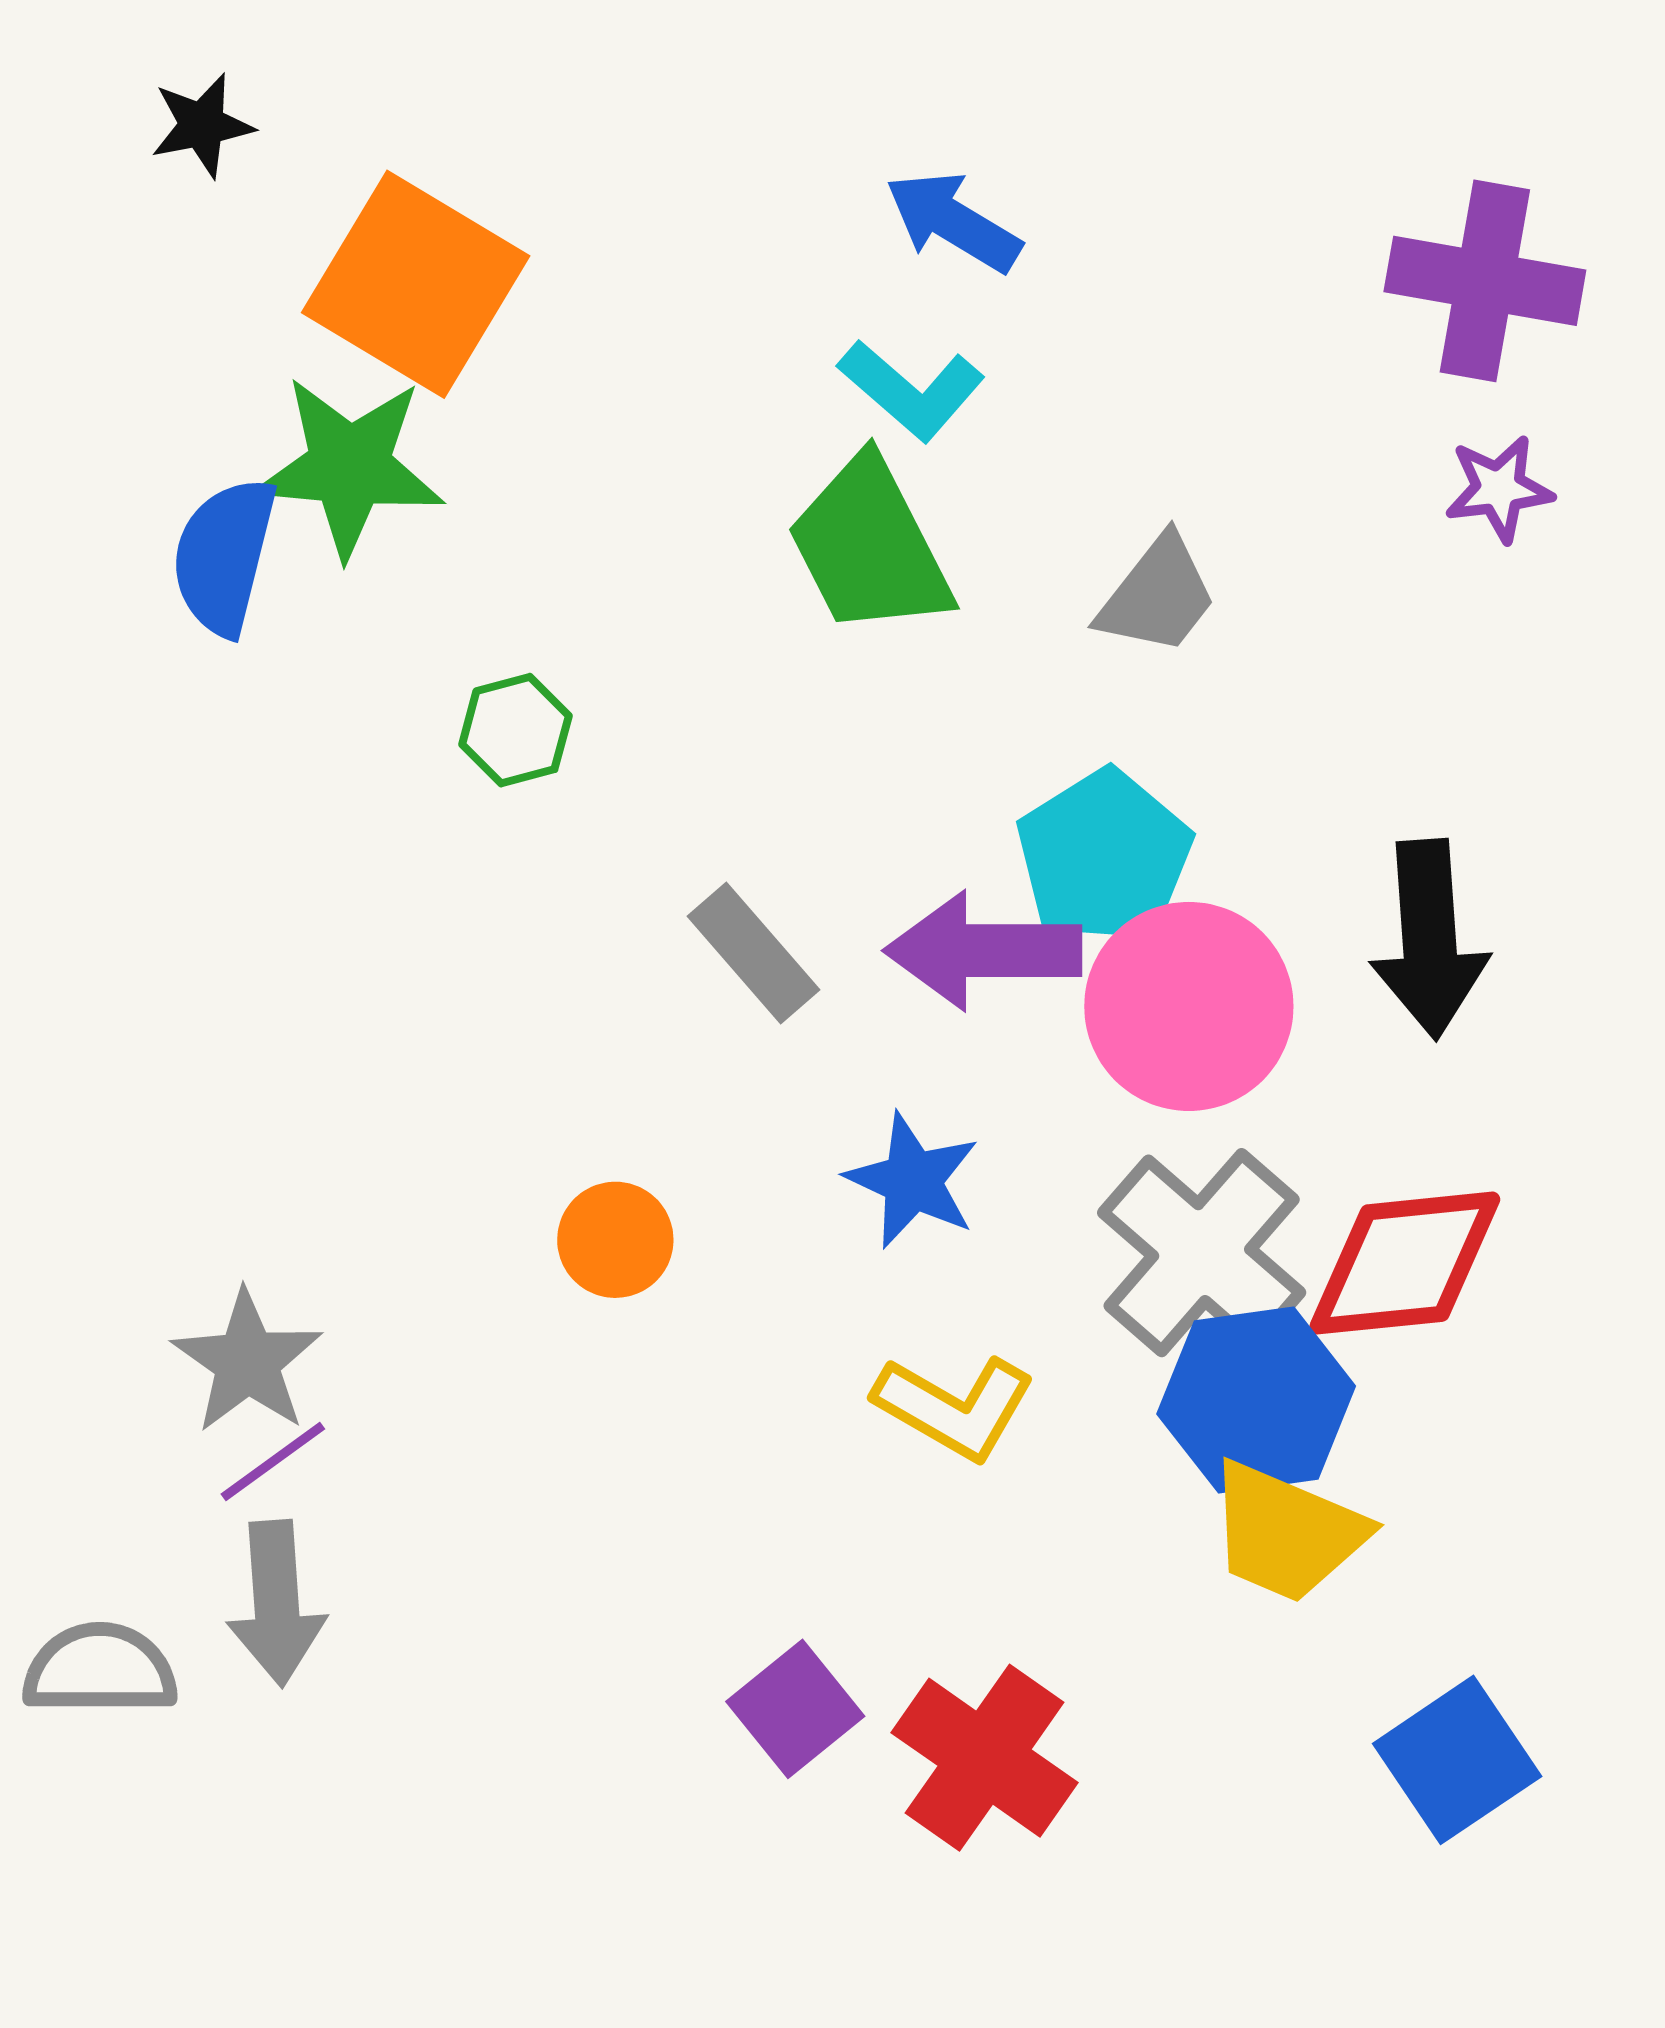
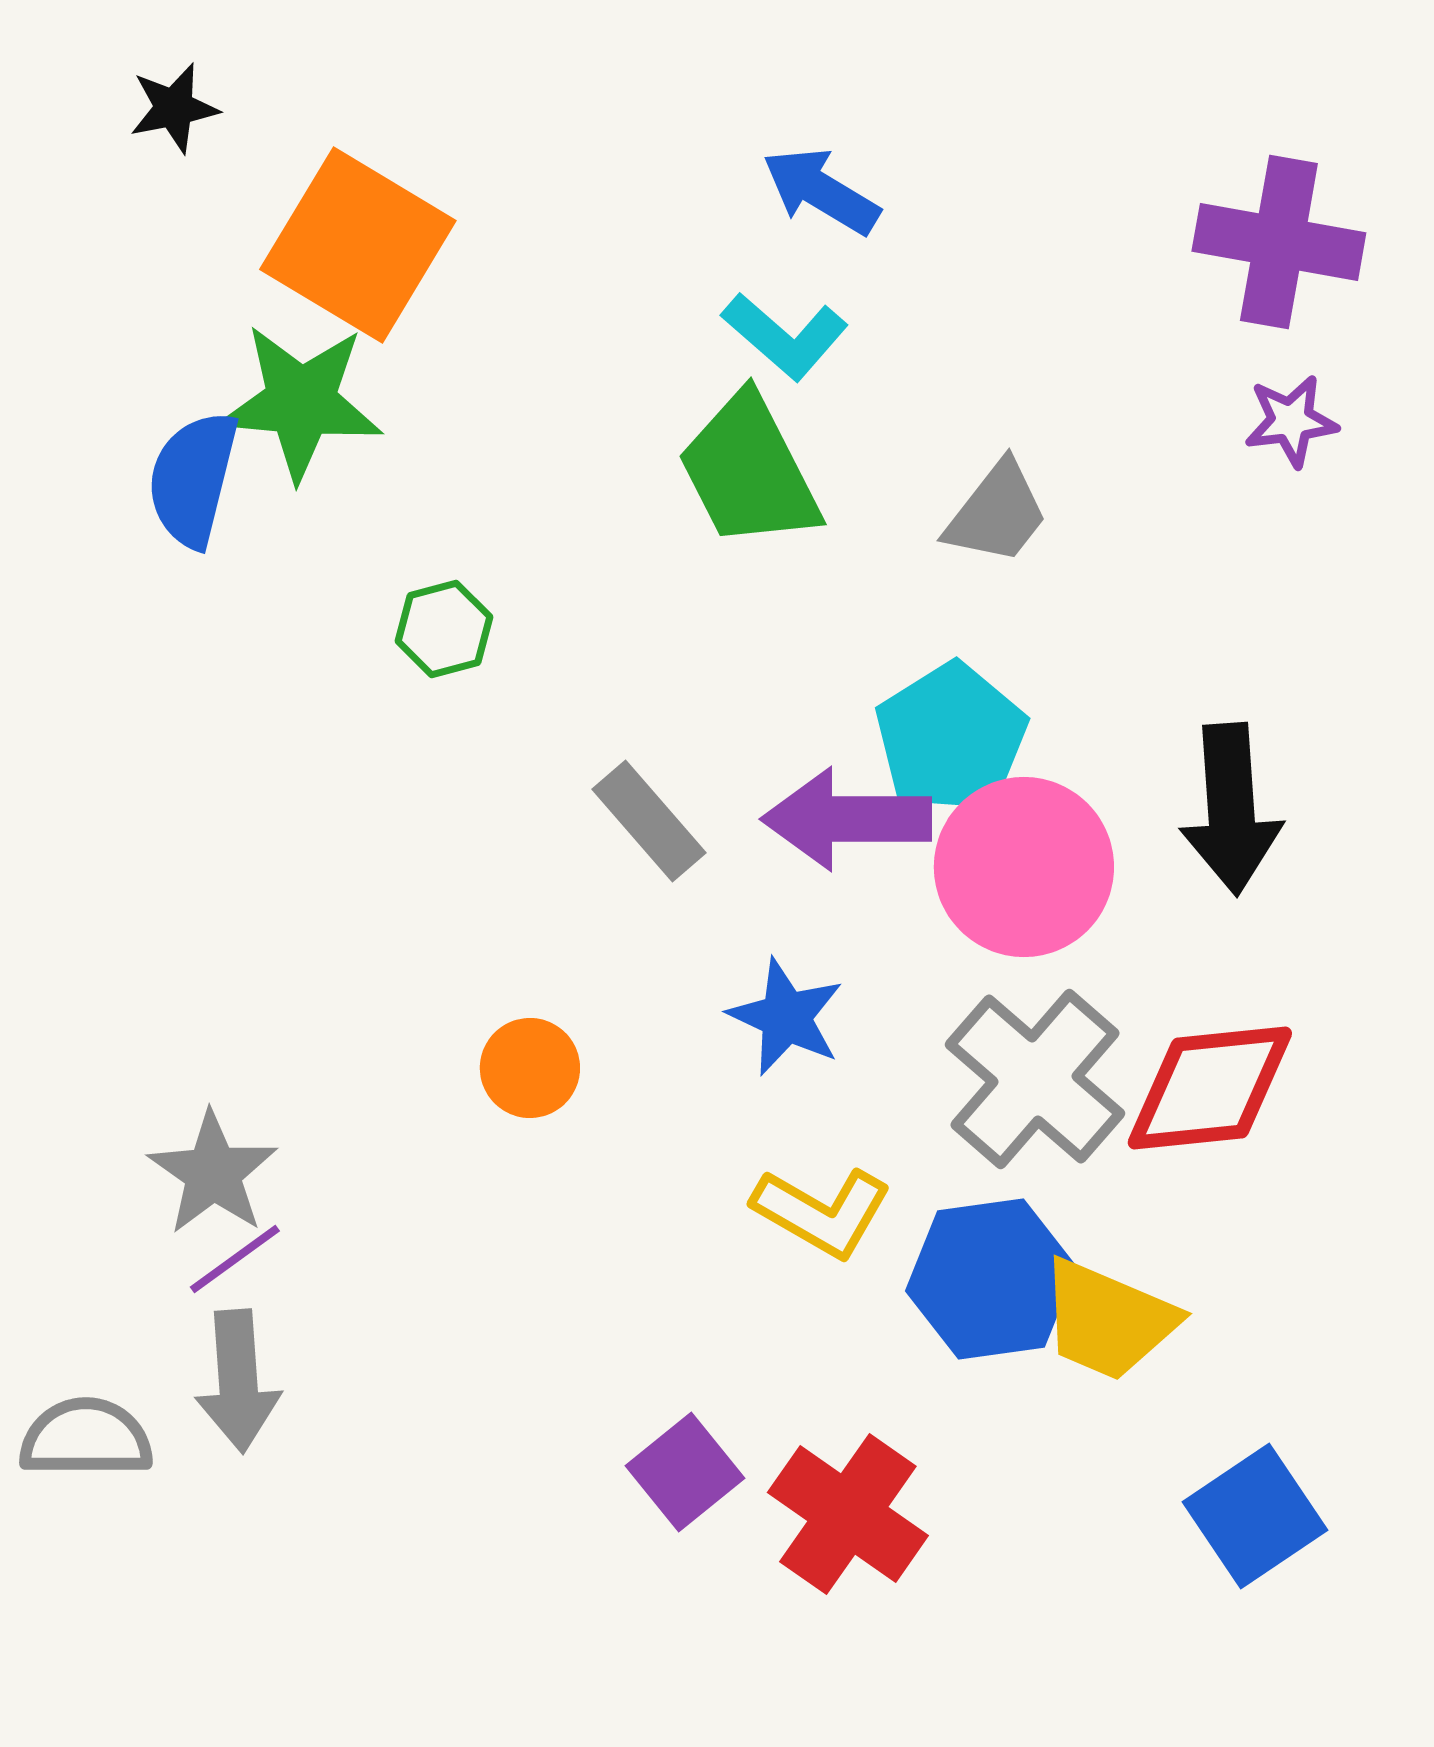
blue hexagon: (1256, 1400) -> (991, 1279), moved

